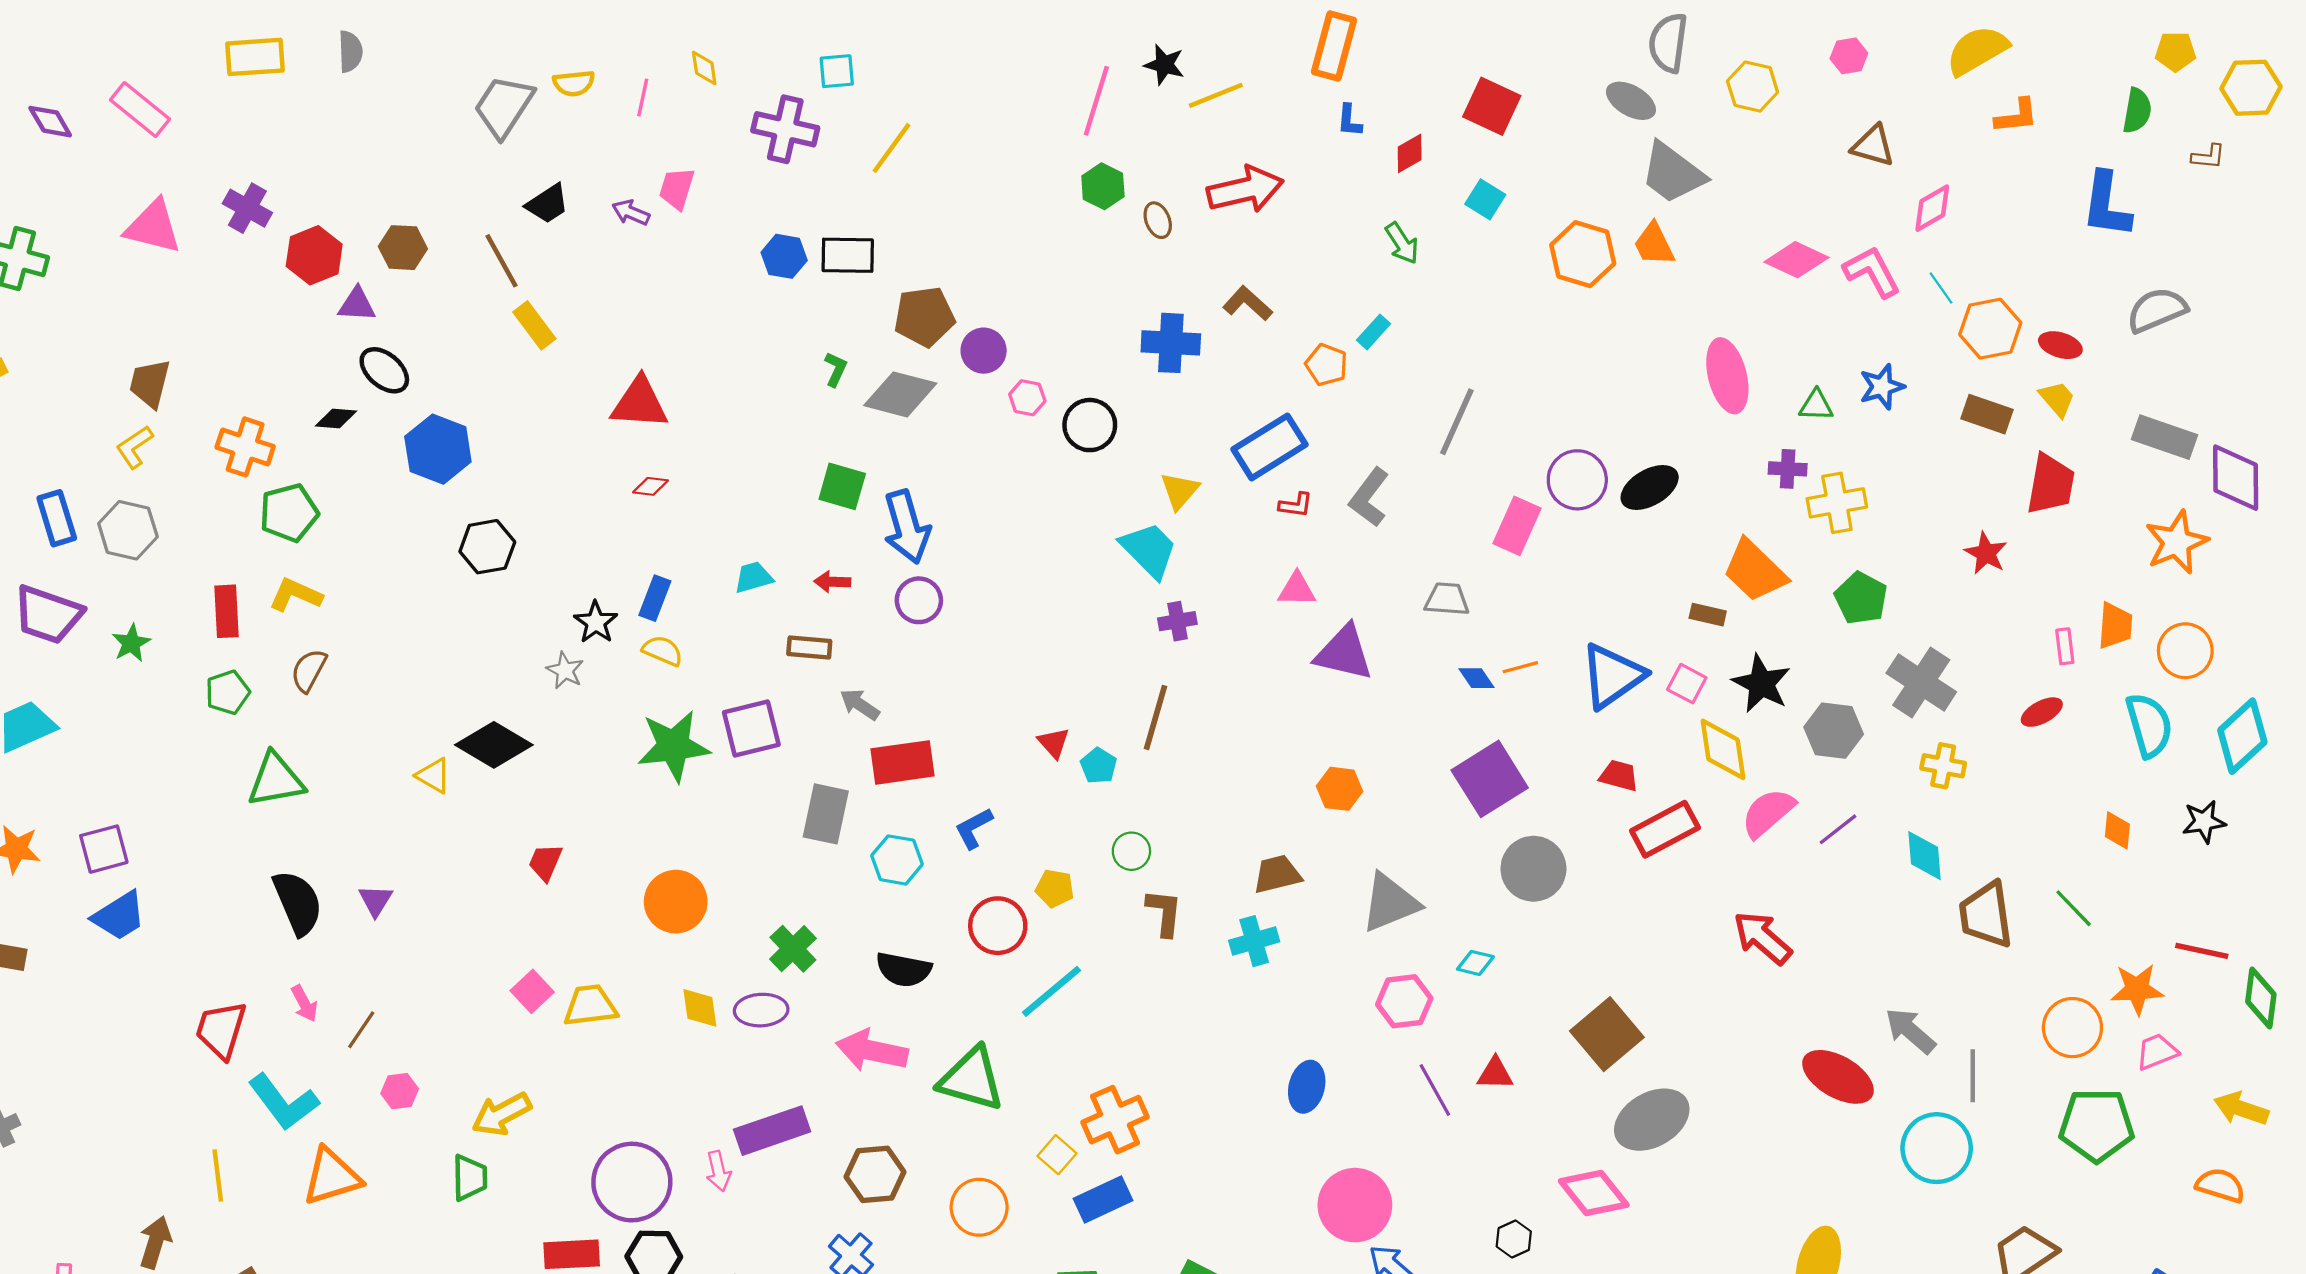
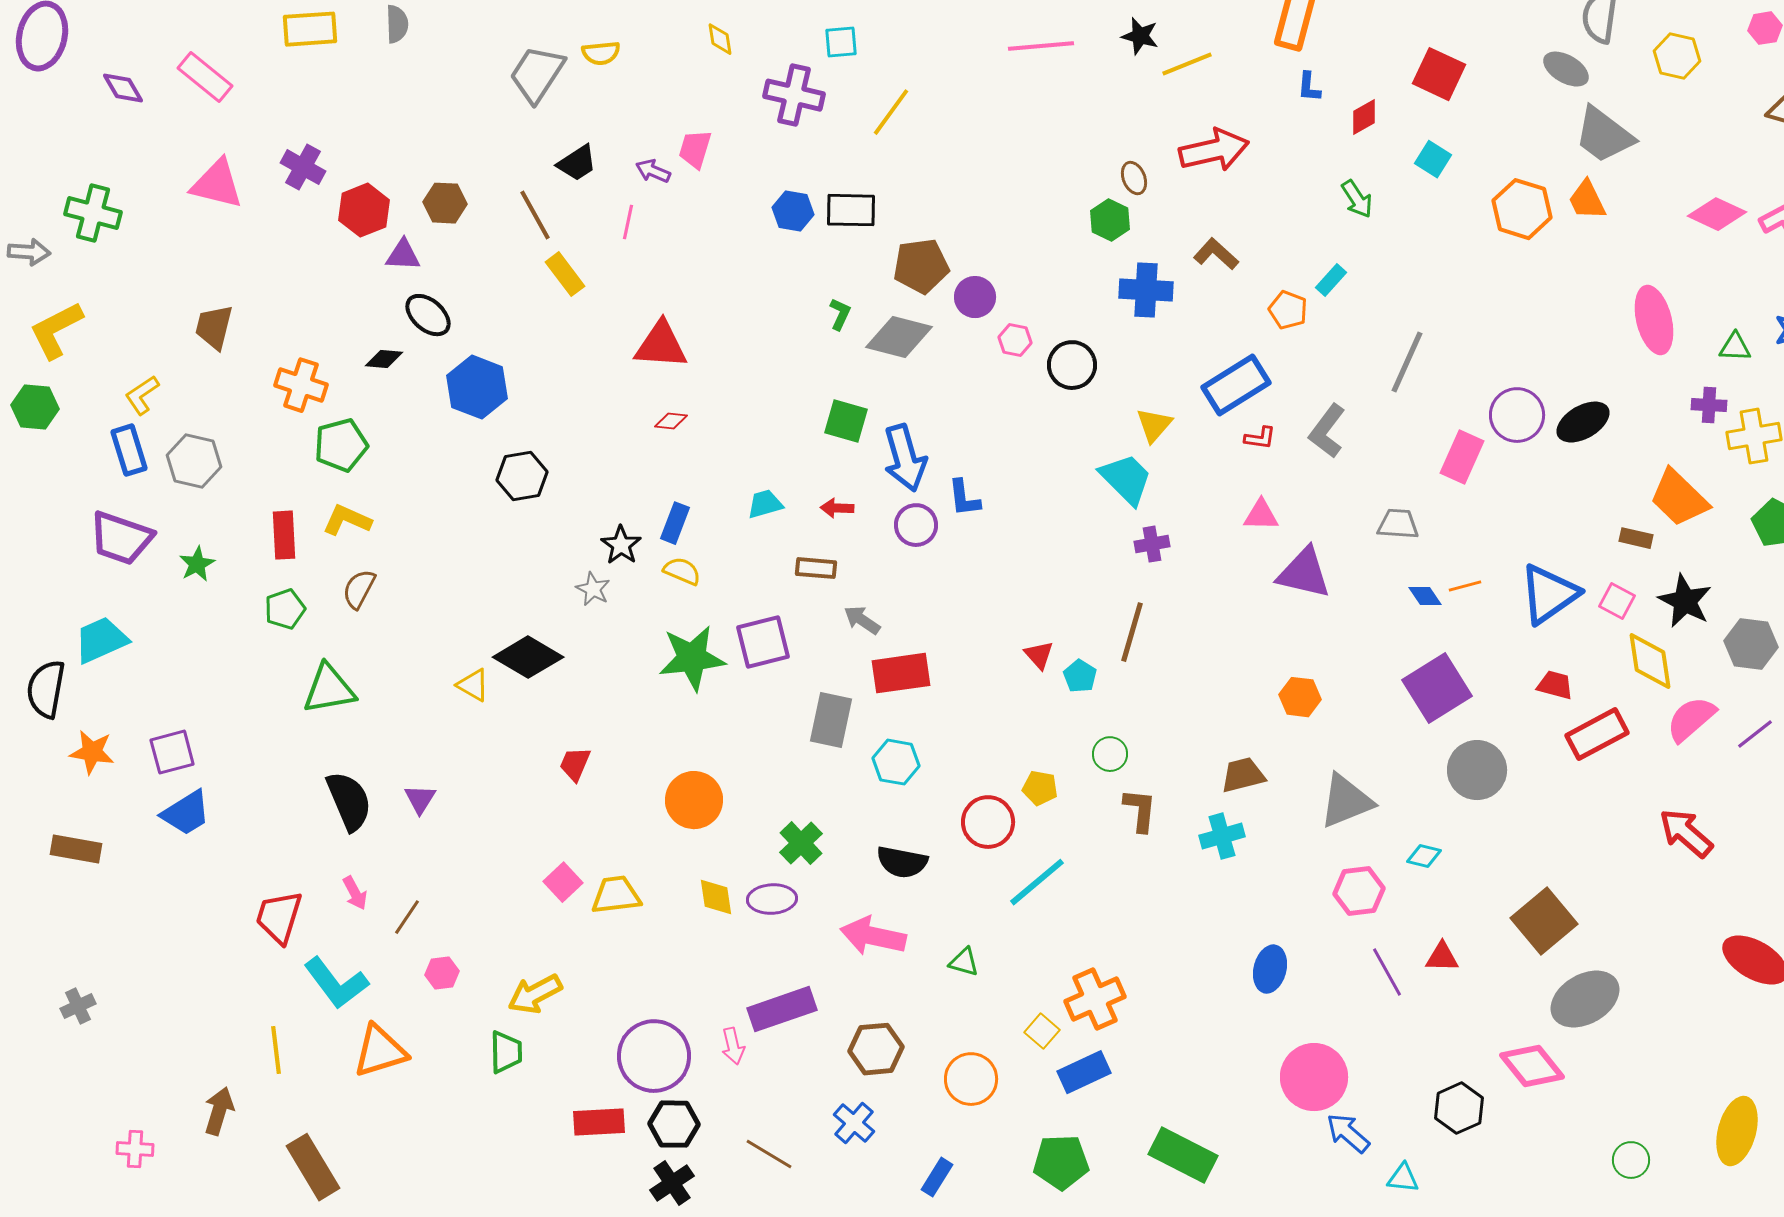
pink line: (643, 97) -> (628, 222), moved
pink line: (1096, 101) -> (1041, 46), moved, turned 68
green hexagon: (1103, 186) -> (1110, 220), moved
yellow L-shape: (135, 447) -> (142, 395), moved
blue L-shape: (974, 828) -> (964, 498), moved, turned -69
green triangle: (971, 1079) -> (964, 962), size x0.5
black hexagon: (1514, 1239) -> (1459, 1108), size x1.5

